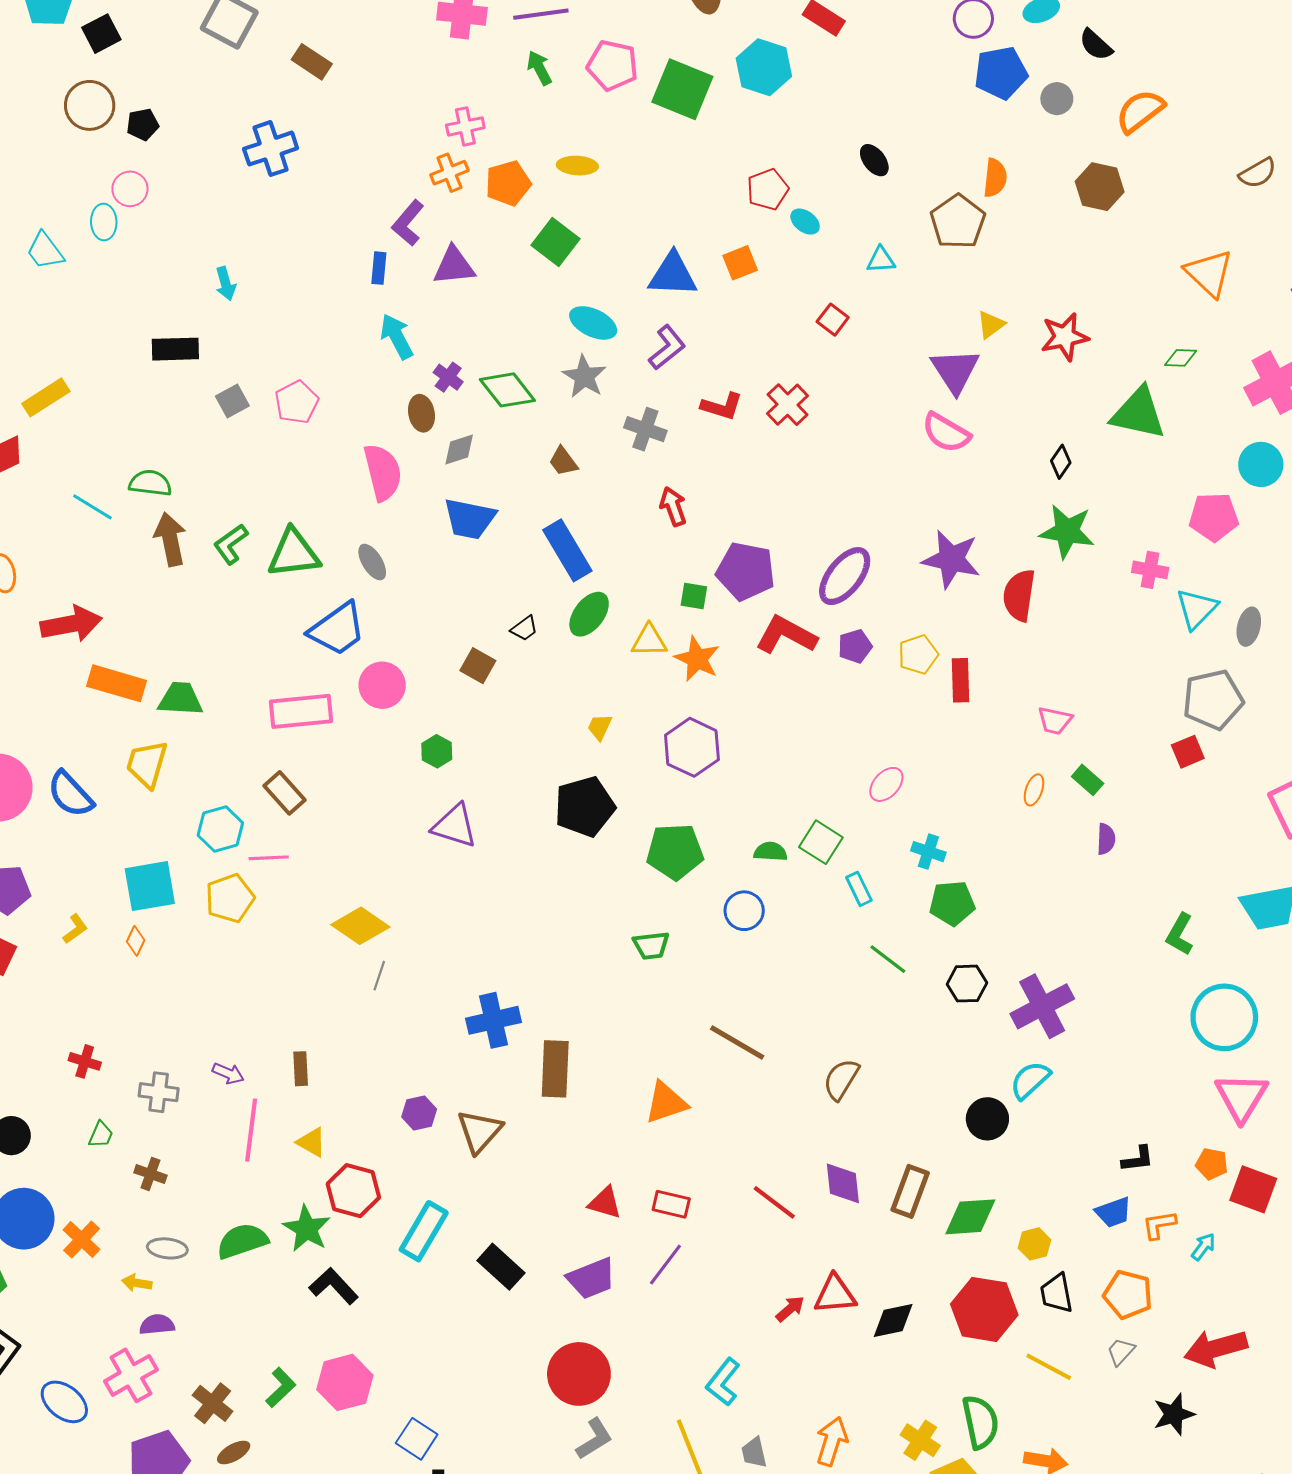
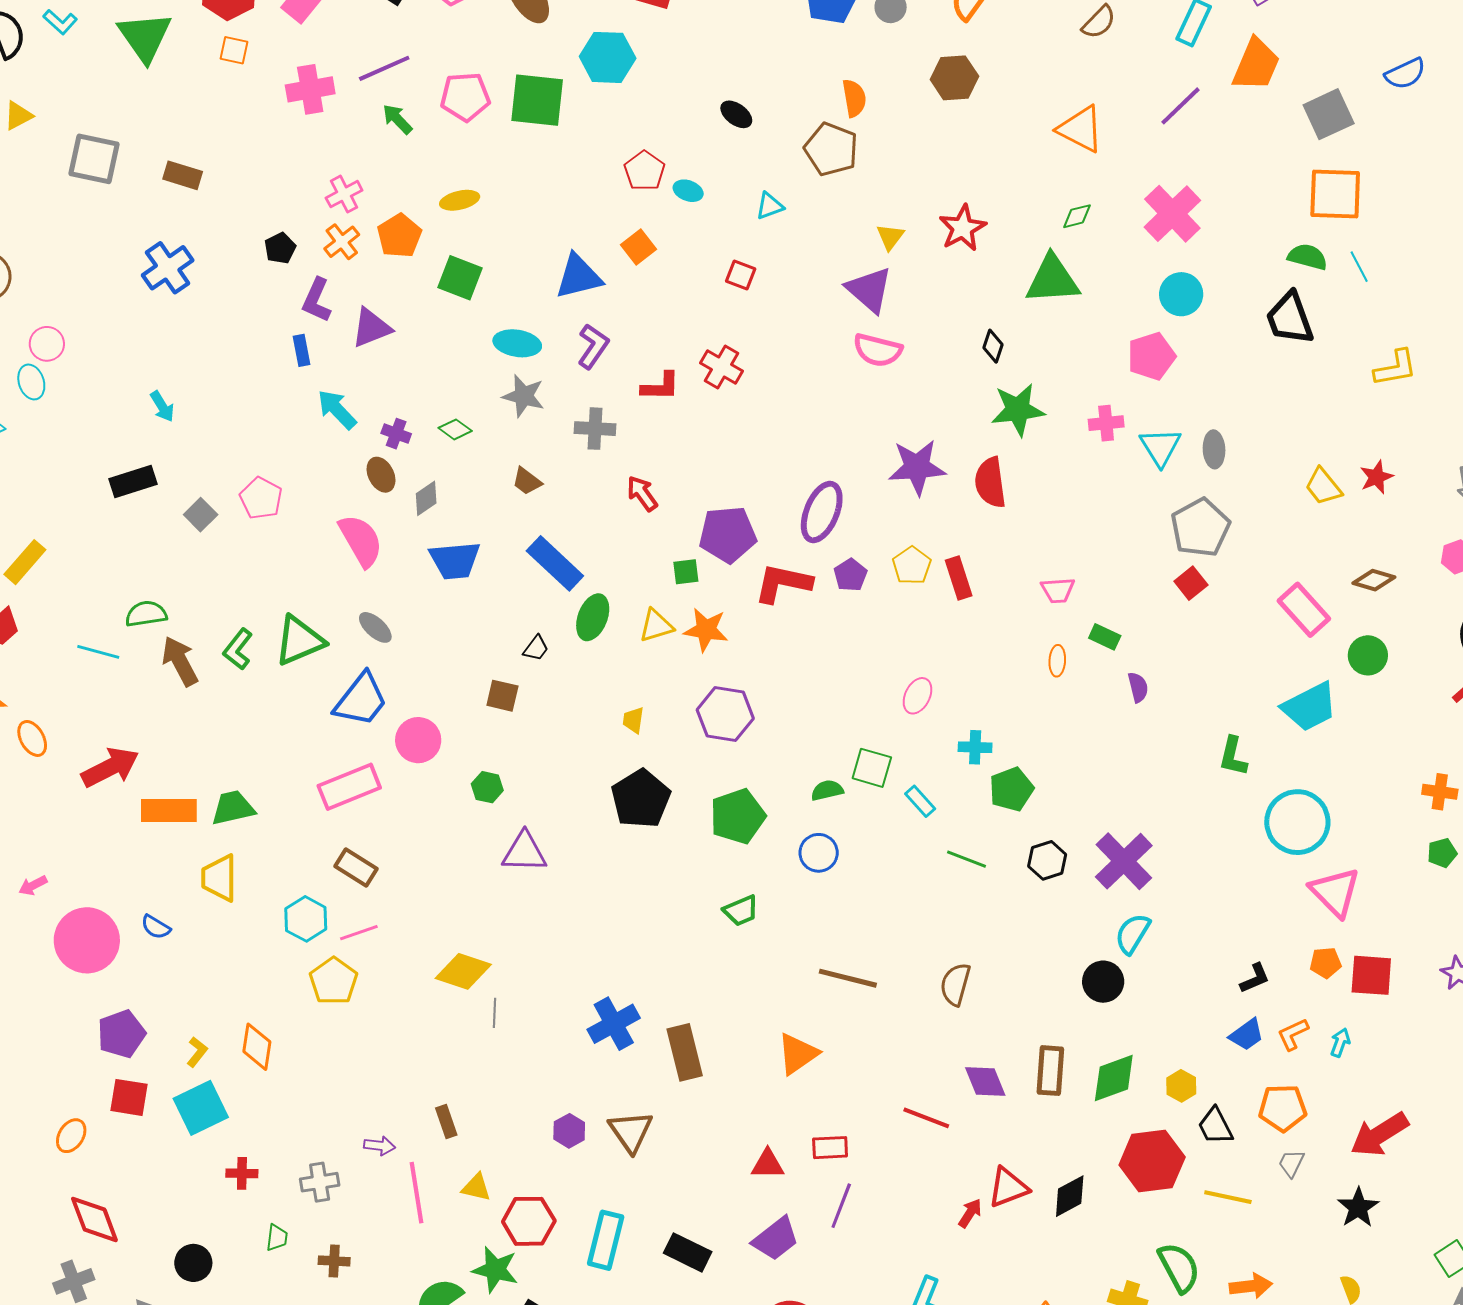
black pentagon: (143, 124) -> (280, 248), moved
green diamond: (507, 390) -> (455, 429), size x0.6
blue semicircle: (70, 794) -> (156, 927), size x0.6
cyan square: (150, 886) -> (201, 1108), moved
orange diamond: (136, 941) -> (257, 1047), size x1.6

